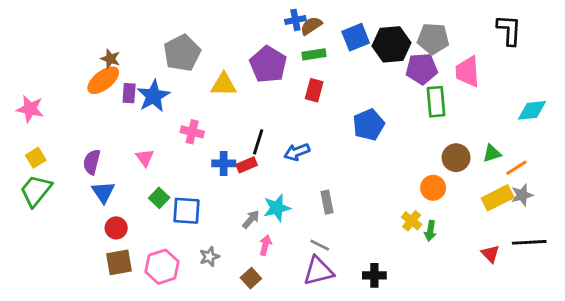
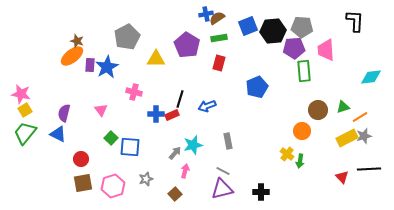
pink star: (30, 109) -> (21, 94), moved
blue triangle: (103, 192) -> (58, 134), moved, turned -30

